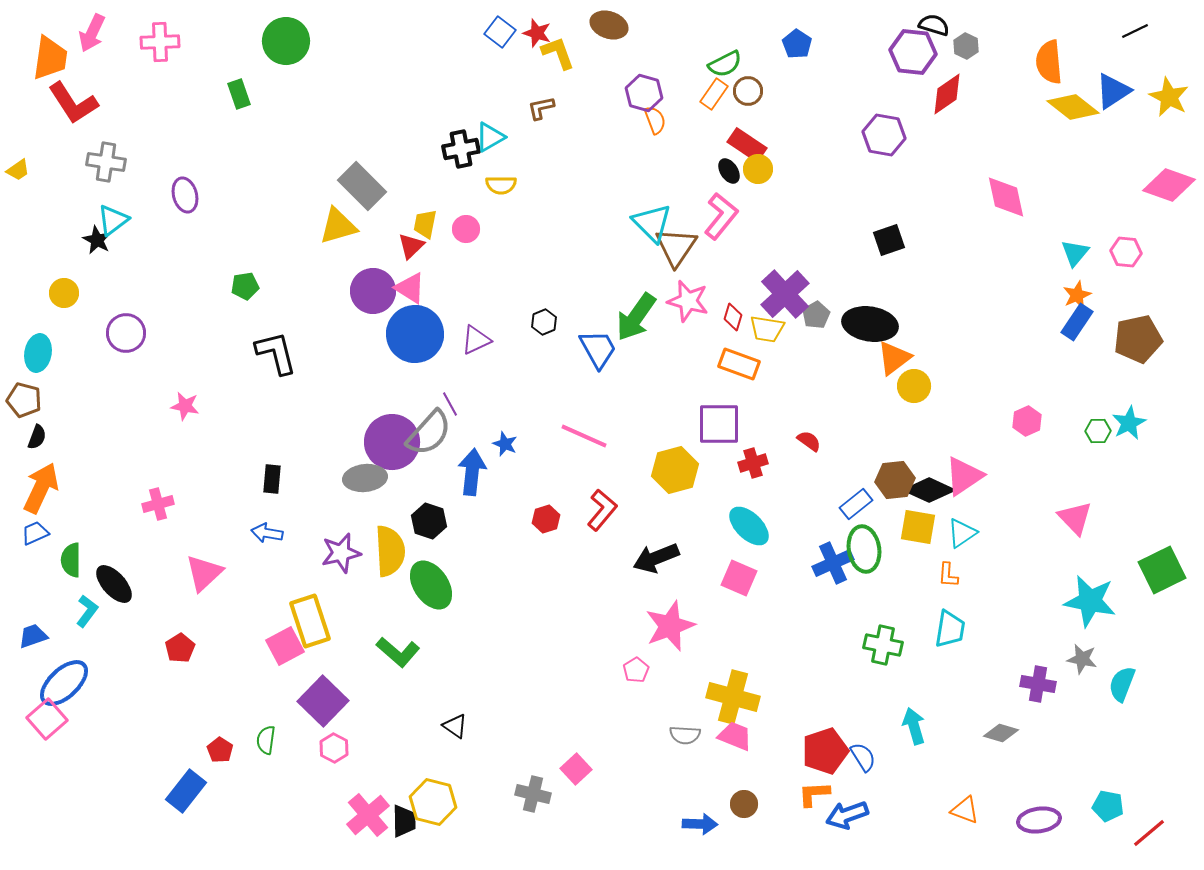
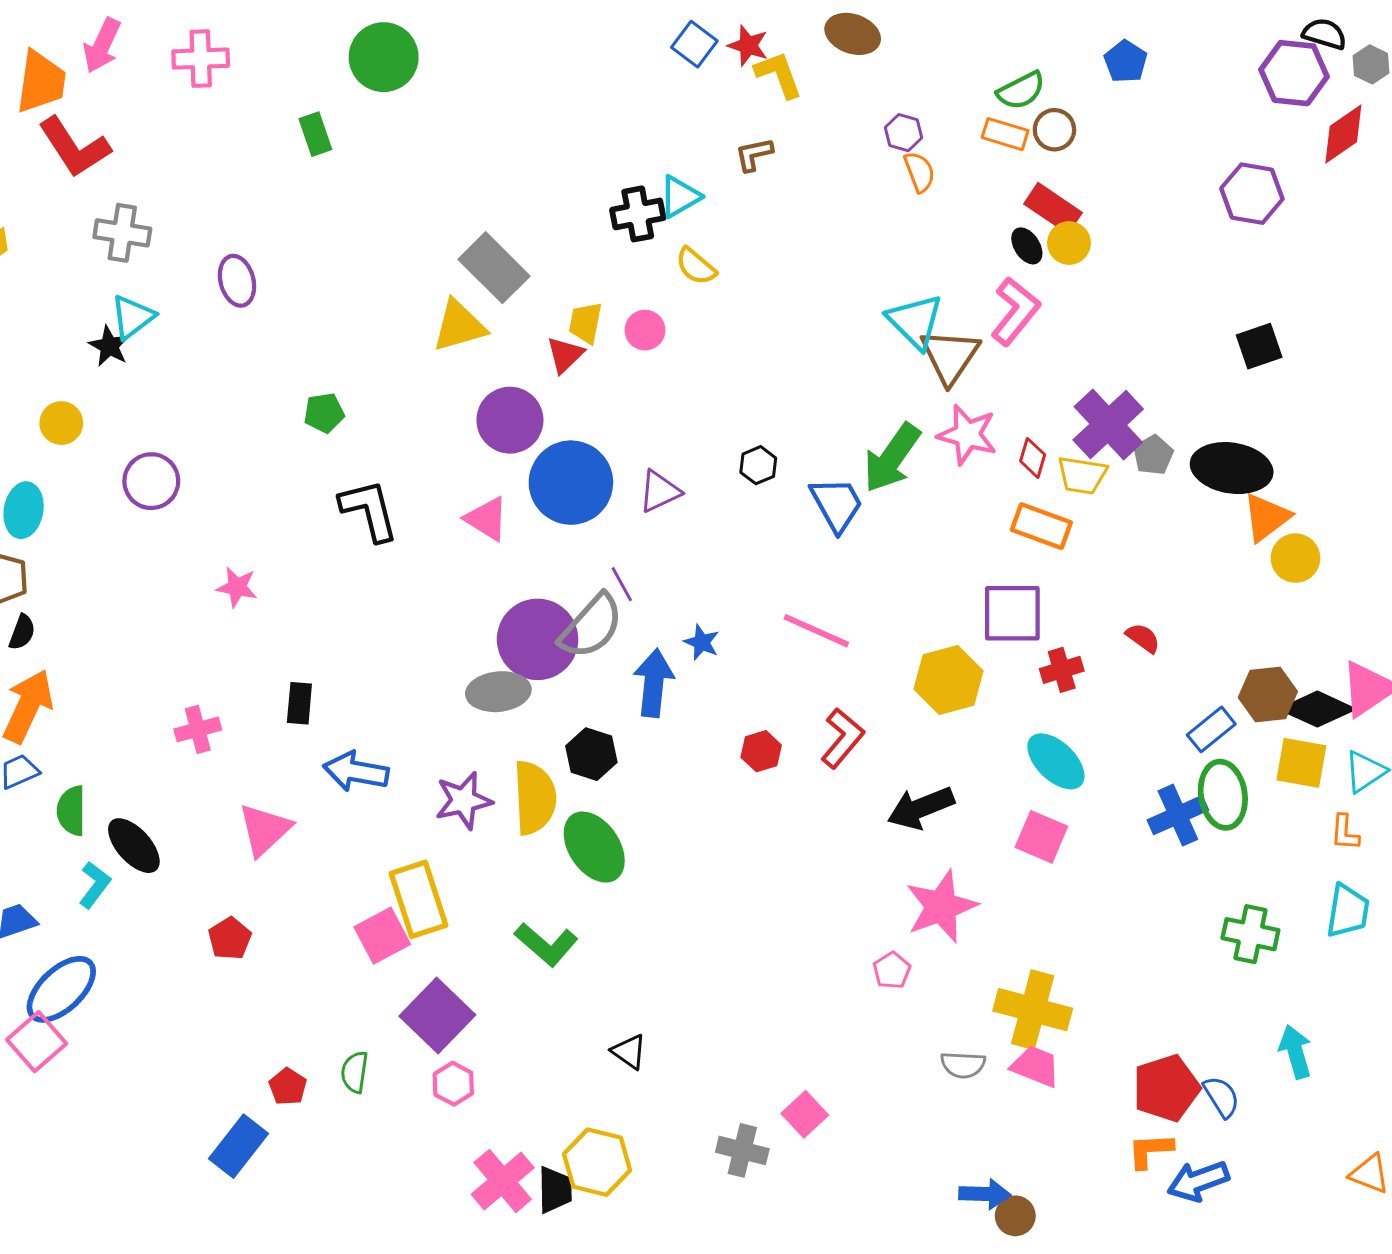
purple hexagon: (644, 93) -> (903, 133), size x0.7
orange rectangle: (714, 94) -> (1005, 134), turned 72
yellow semicircle: (501, 185) -> (696, 266), turned 40
pink triangle: (410, 288) -> (487, 519), moved
black rectangle: (272, 479) -> (299, 703), moved
blue arrow: (267, 533) -> (356, 772), size x1.4
brown circle: (744, 804) -> (1015, 1216), moved

